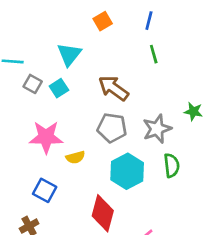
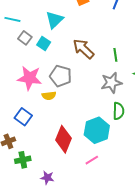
green line: (154, 54) -> (115, 55), moved
cyan square: (59, 88) -> (44, 43), turned -32
gray pentagon: (112, 128) -> (61, 76), moved
cyan hexagon: (127, 171) -> (97, 130), moved

